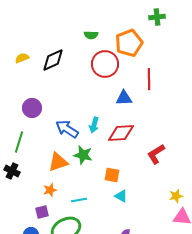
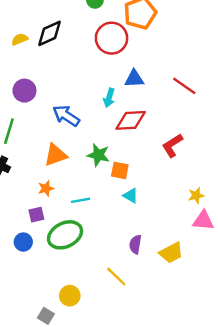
yellow semicircle: (22, 58) -> (20, 39), moved
red line: (149, 79) -> (184, 86), moved, turned -55
cyan arrow: (94, 125) -> (109, 98), moved
green star: (83, 155) -> (98, 155), moved

